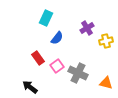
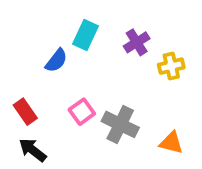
cyan rectangle: (46, 18) -> (86, 35), moved
blue semicircle: (57, 38) -> (56, 61), moved
red rectangle: (38, 58) -> (25, 112), moved

